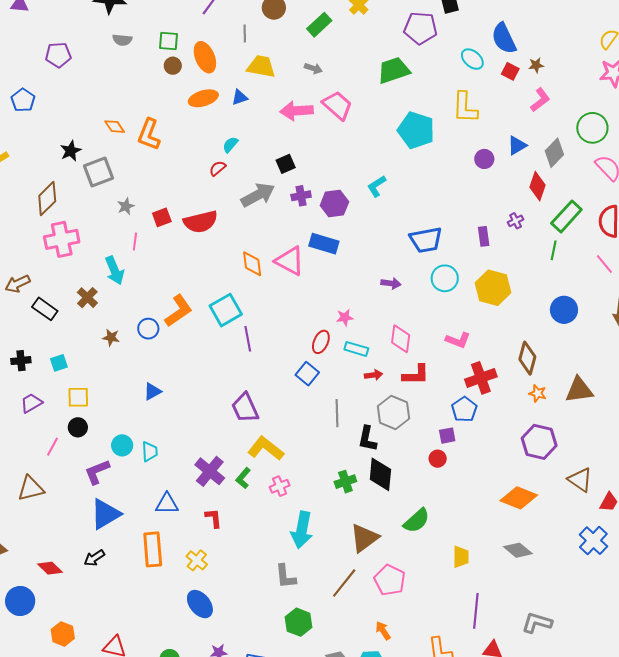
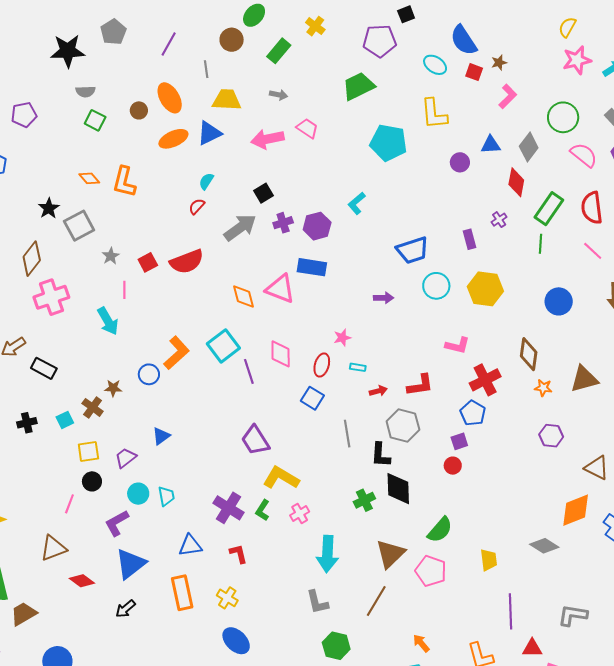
green square: (168, 41) -> (95, 120), moved, turned 30
blue triangle: (240, 97) -> (209, 133), size x1.5
pink trapezoid: (337, 105) -> (307, 128), size x0.7
blue triangle: (517, 146) -> (491, 145), turned 35
brown cross: (87, 298) -> (93, 407), moved
pink diamond: (401, 339) -> (281, 354), moved
cyan rectangle: (356, 349) -> (358, 367), size x0.7
purple trapezoid: (31, 403) -> (126, 458), moved
purple hexagon: (539, 442) -> (551, 436), size x0.7
orange diamond: (519, 498) -> (576, 510), moved, turned -36
red diamond: (50, 568) -> (82, 581), moved
pink pentagon: (390, 580) -> (431, 571), moved

